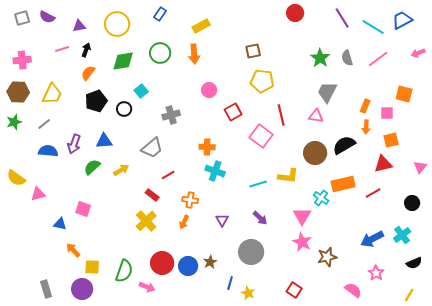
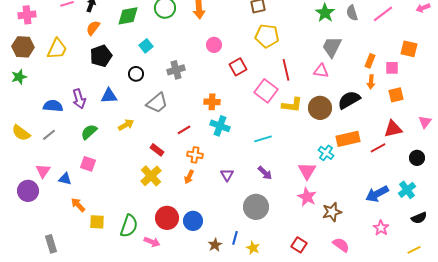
black circle: (124, 109) -> (136, 74), moved
gray line: (44, 124) -> (49, 135), moved
purple arrow: (74, 144) -> (79, 99), turned -36
red triangle: (383, 164) -> (393, 129), moved
green semicircle: (92, 167) -> (89, 132), moved
red line: (168, 175) -> (184, 130), moved
yellow L-shape: (288, 176) -> (292, 105), moved
pink triangle: (38, 194) -> (43, 171), moved, turned -42
brown star: (210, 262) -> (215, 245), moved
purple circle: (82, 289) -> (28, 191), moved
pink semicircle: (353, 290) -> (341, 245), moved
yellow line: (409, 295) -> (414, 250), turned 32

